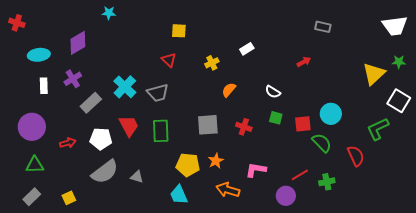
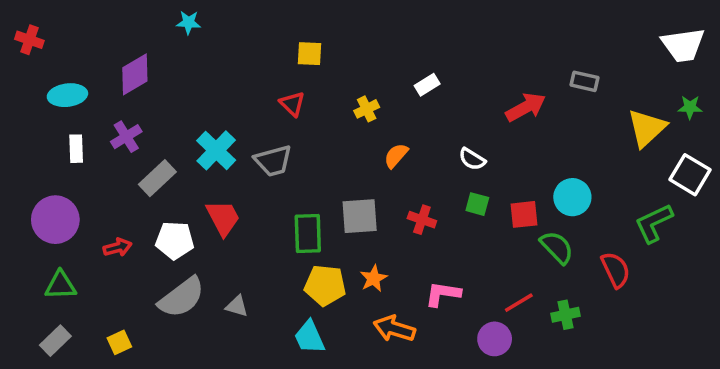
gray rectangle: (323, 27) -> (584, 81), moved
red arrow: (304, 62) -> (526, 107), size x1.6
green rectangle: (161, 131) -> (308, 233), moved

